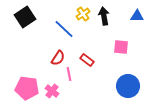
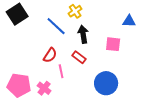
black arrow: (104, 16) -> (83, 34), moved
blue triangle: (137, 16) -> (129, 21), moved
blue circle: (128, 86) -> (106, 83), moved

